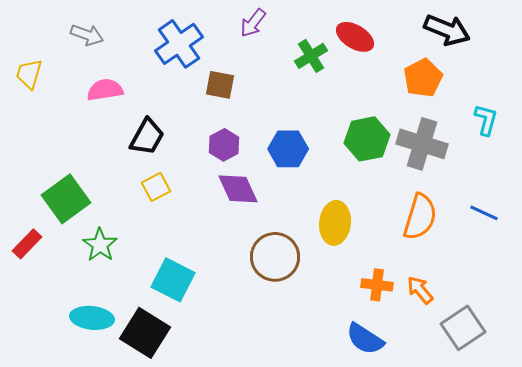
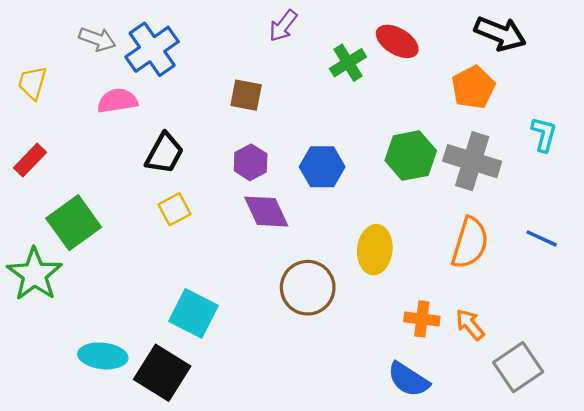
blue cross: (179, 44) -> (152, 49), moved
red rectangle: (27, 244) -> (30, 160), moved
green star: (100, 245) -> (35, 274), moved, size x1.4

